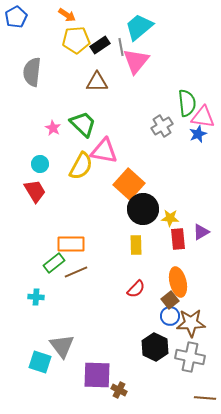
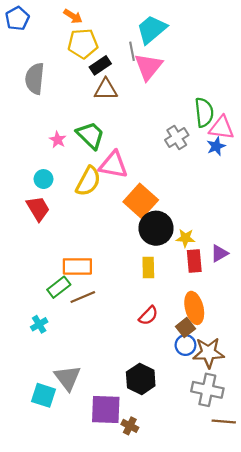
black rectangle: (100, 45) -> (100, 65), moved
cyan cross: (36, 297) -> (39, 324), turned -35
black hexagon: (155, 347) -> (141, 379), moved
brown line: (205, 398) -> (224, 422), moved

